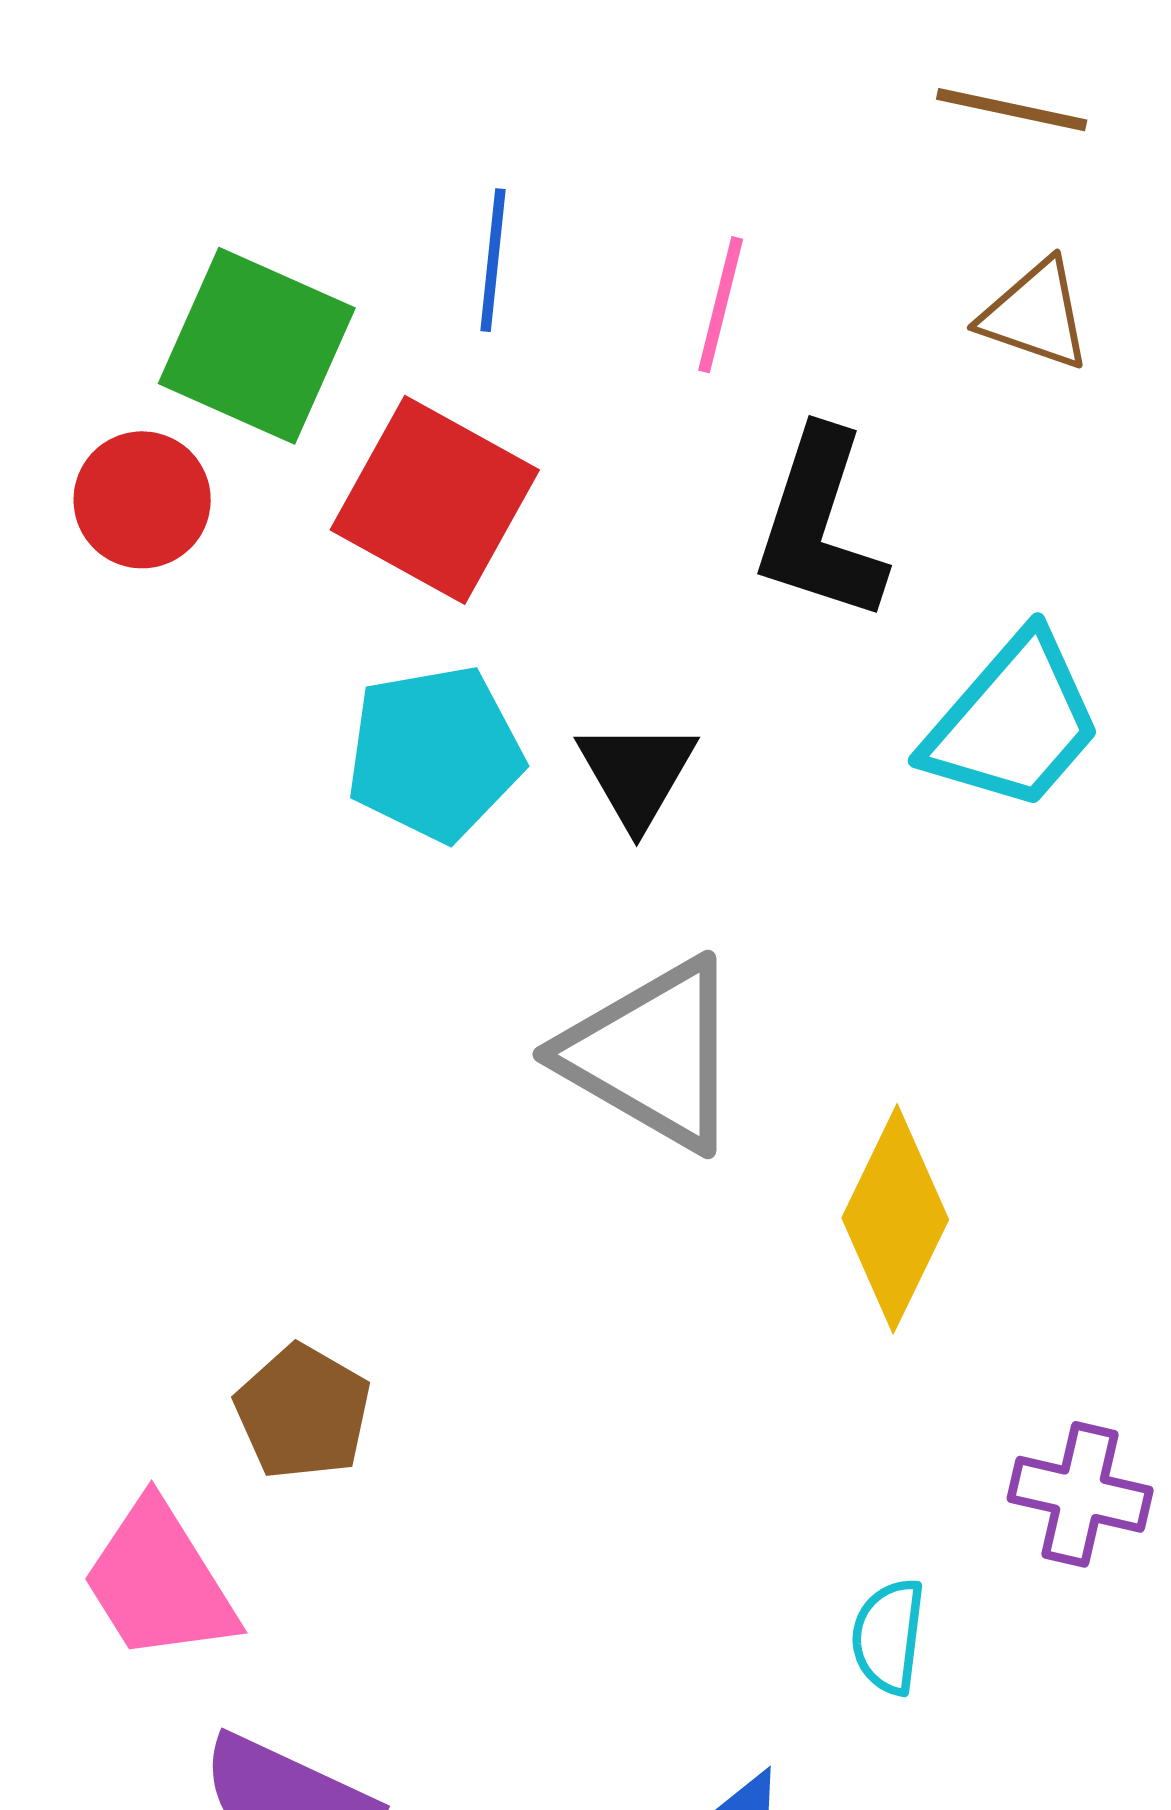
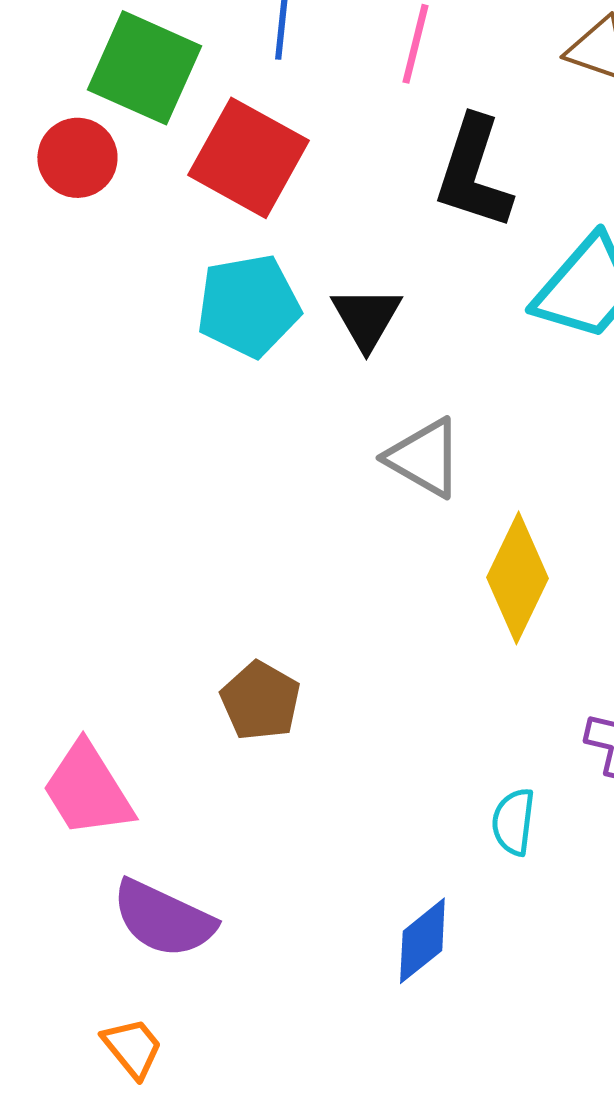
gray triangle: (652, 1054) -> (424, 458), moved, size x0.7
brown pentagon: (303, 1412) -> (260, 701), moved

